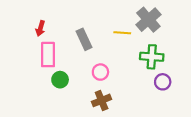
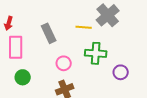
green cross: (152, 57) -> (96, 53), moved
green circle: (60, 80) -> (23, 77), moved

